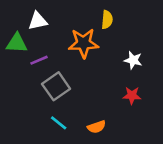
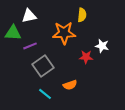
red star: (132, 95) -> (86, 57), moved
orange semicircle: (97, 127) -> (70, 85), moved

